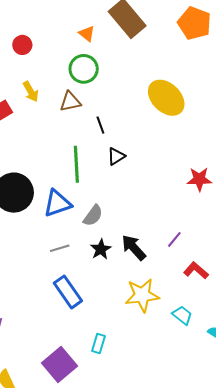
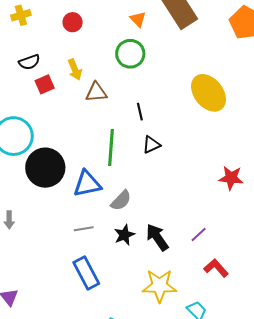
brown triangle: (70, 102) -> (96, 92), moved

